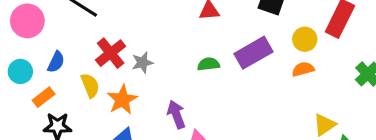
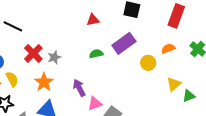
yellow circle: (305, 39) -> (148, 63), moved
orange semicircle: (303, 69) -> (168, 49), moved
yellow semicircle: (90, 85) -> (12, 79), moved

